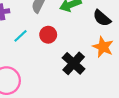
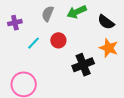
black cross: (74, 63) -> (83, 65), turned 30

